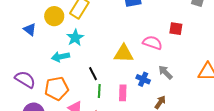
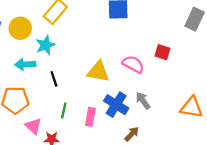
yellow circle: (54, 16) -> (20, 28), moved
black line: (93, 74) -> (54, 79), moved
blue cross: (143, 79) -> (116, 105), size x1.5

